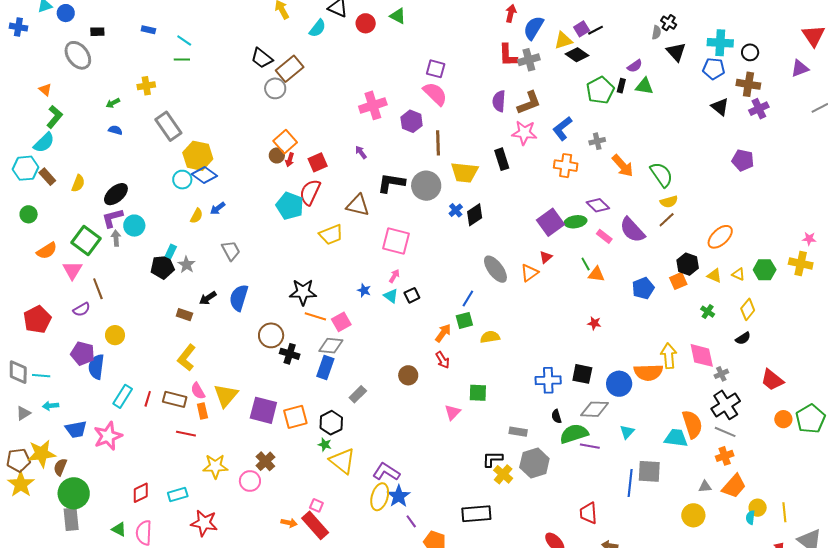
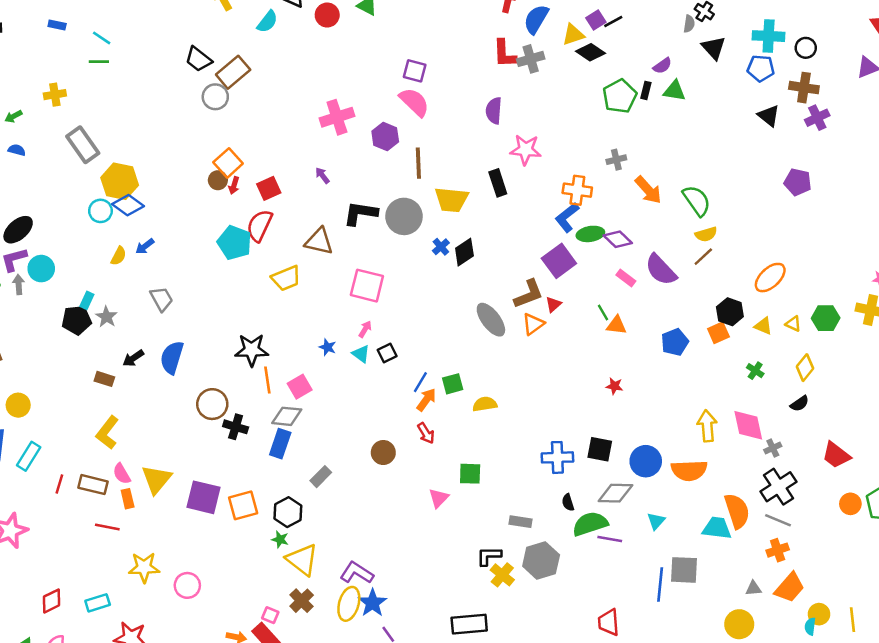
brown L-shape: (529, 103) -> (529, 294), moved
blue L-shape: (562, 128) -> (567, 217), moved
green ellipse: (575, 222) -> (590, 234), moved
blue line: (468, 299) -> (420, 382), moved
orange line: (315, 316) -> (267, 380), turned 65
orange semicircle: (648, 372) -> (689, 470), moved
cyan rectangle: (123, 396) -> (29, 456), moved
brown cross: (265, 461) -> (302, 601), moved

